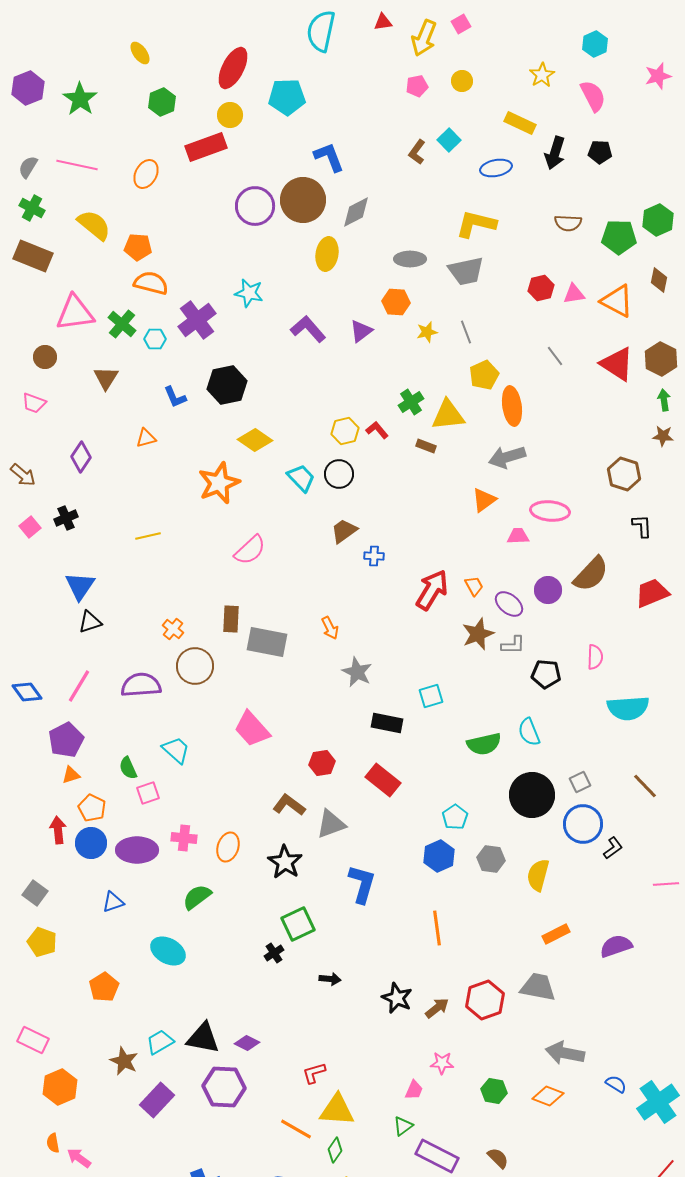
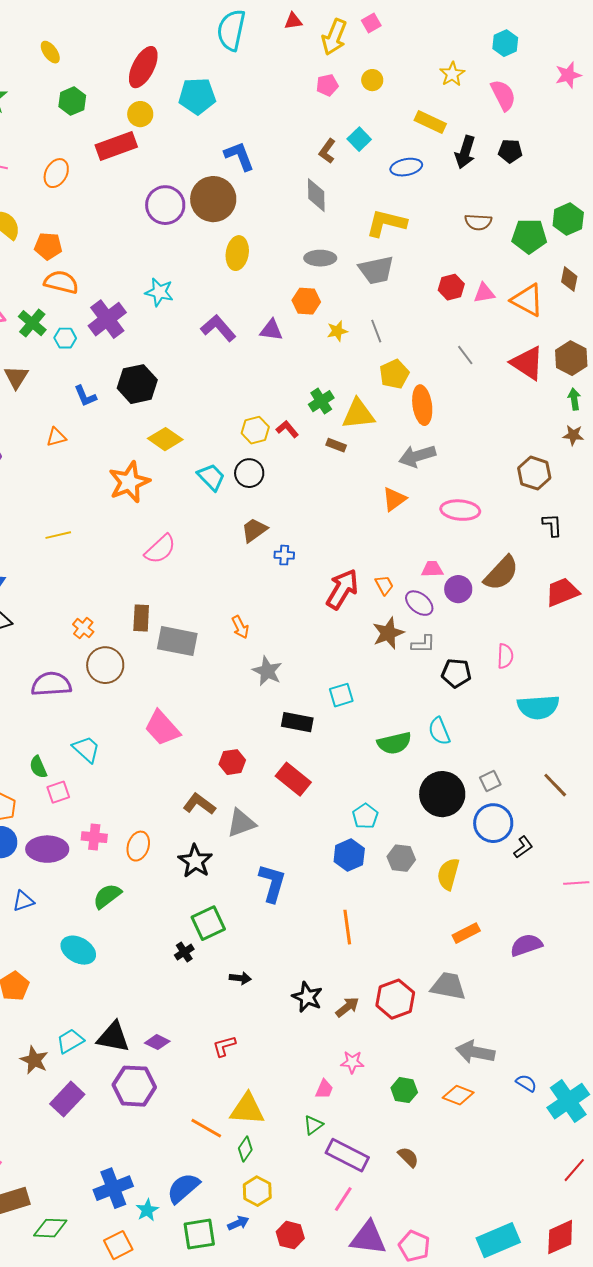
gray diamond: (356, 212) -> (316, 195), moved, turned -64
purple triangle: (361, 331) -> (271, 330), turned 45
pink trapezoid: (518, 536) -> (432, 569), moved
red L-shape: (314, 1073) -> (224, 1046), moved

